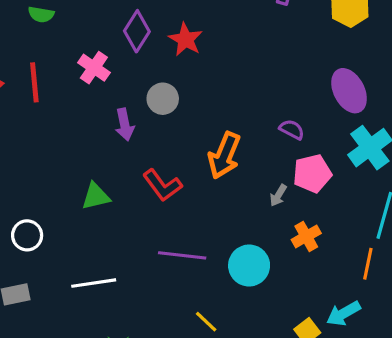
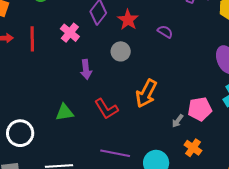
gray circle: (163, 99) -> (121, 51), moved
purple semicircle: (292, 130) -> (165, 32), moved
white circle: (27, 235) -> (20, 133), size x1.4
orange cross: (306, 236) -> (193, 148), turned -30

